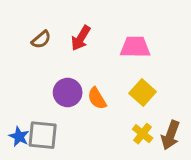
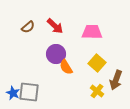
red arrow: (81, 38) -> (55, 26), turned -78
purple circle: (68, 92) -> (56, 54), moved
brown arrow: (170, 135) -> (116, 80), moved

